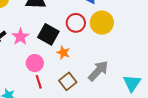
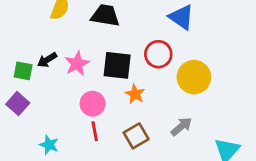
yellow circle: (102, 23) -> (194, 77), moved
black square: (48, 34) -> (117, 65), turned -30
gray arrow: (98, 71) -> (181, 126), size x0.7

